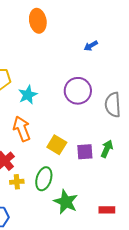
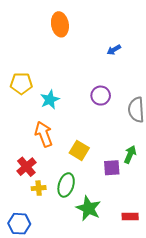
purple circle: (78, 91) -> (101, 96), size x0.7
purple square: (85, 152) -> (112, 168), moved

